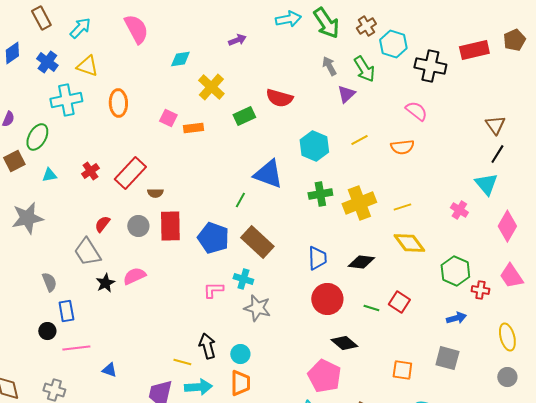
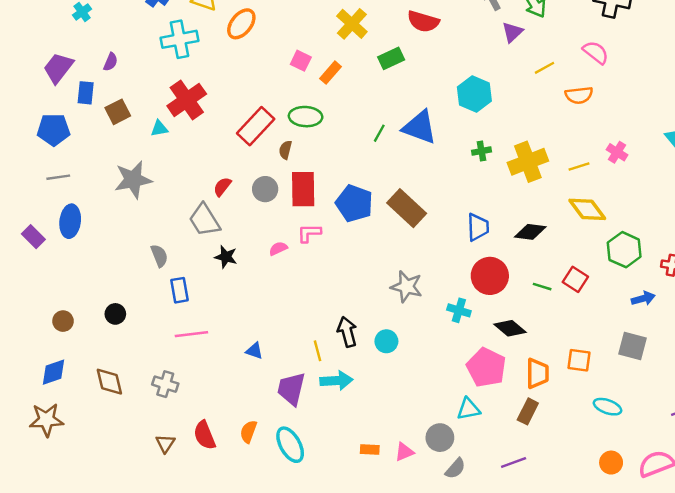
red semicircle: (279, 98) -> (423, 21), moved
orange ellipse: (118, 103) -> (241, 24), moved, turned 40
orange rectangle: (193, 128) -> (331, 73), turned -42
green ellipse: (37, 137) -> (306, 117), moved, turned 64
yellow line: (359, 140) -> (545, 68), moved
red cross: (90, 171) -> (187, 100), moved, size x1.8
brown semicircle: (155, 193) -> (285, 150), turned 105
green cross: (320, 194) -> (481, 151), size x0.7
green line: (240, 200) -> (379, 133), moved
pink cross: (459, 210) -> (617, 152), moved
green hexagon: (455, 271) -> (624, 250), moved
pink semicircle: (134, 276) -> (278, 249), moved, size x0.7
cyan cross: (243, 279) -> (459, 310), moved
black star: (105, 283) -> (226, 257), turned -30
pink L-shape: (213, 290) -> (309, 233), moved
black circle: (47, 331) -> (115, 314), moved
yellow line: (182, 362) -> (317, 351), turned 60
blue triangle: (109, 370) -> (254, 351), moved
orange trapezoid: (240, 383) -> (537, 373), moved

